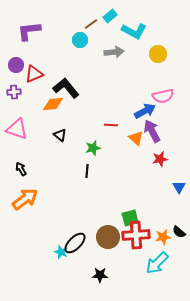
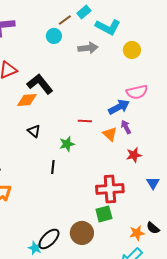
purple arrow: (152, 131) -> (126, 127), size x0.6
black line: (87, 171) -> (53, 167), moved
red cross: (136, 235) -> (110, 189), moved

